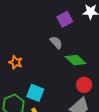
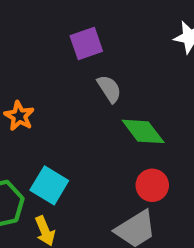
purple square: (65, 19) -> (86, 44), moved

